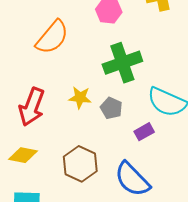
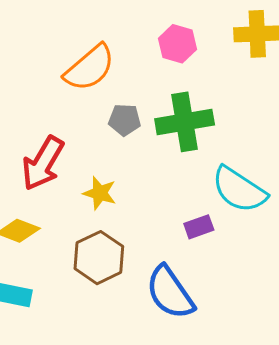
yellow star: (80, 98) -> (100, 193), moved
gray pentagon: (111, 108) -> (125, 120), moved, turned -30

